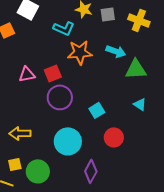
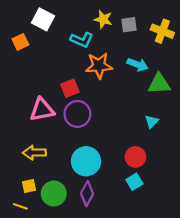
pink triangle: (27, 74) -> (42, 110), moved, size x1.4
cyan triangle: (140, 104) -> (152, 121), moved, turned 40
cyan square: (97, 110) -> (134, 182), moved
purple diamond: (91, 171) -> (87, 194), moved

